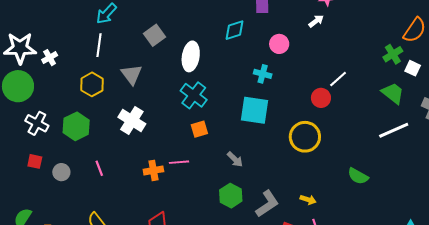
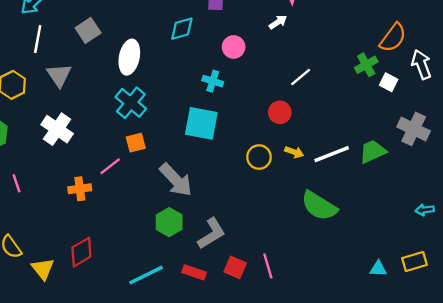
white line: (99, 45) -> (38, 39), moved
white line: (338, 79) -> (301, 77), moved
green trapezoid: (393, 93) -> (373, 152), moved, turned -65
white line: (394, 130) -> (332, 154), moved
yellow circle: (305, 137) -> (259, 157), size x0.7
gray arrow: (235, 159) -> (176, 180), size x1.8
pink line: (179, 162) -> (110, 166), moved, turned -36
green semicircle: (358, 176) -> (319, 206), size x1.5
yellow arrow: (308, 200) -> (294, 152), moved

